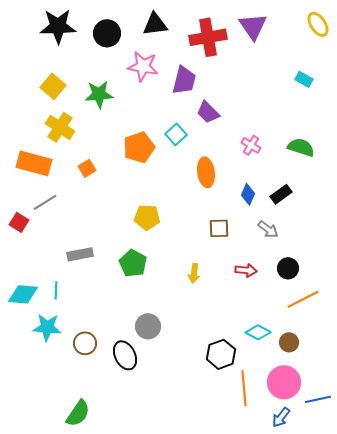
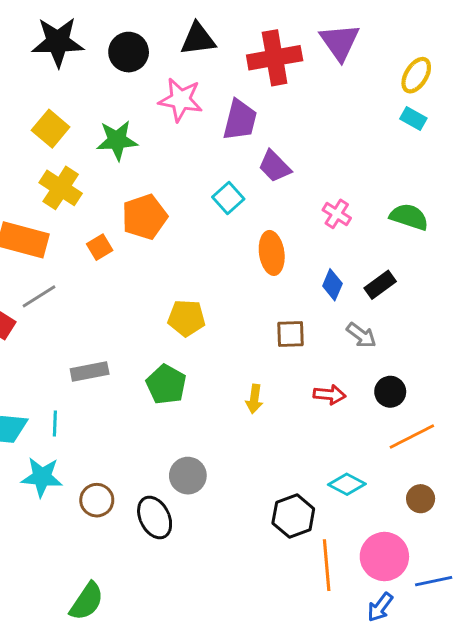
yellow ellipse: (318, 24) -> (416, 75), moved, turned 65
orange pentagon: (139, 147) -> (144, 217), moved
brown circle: (289, 342) -> (421, 499), moved

